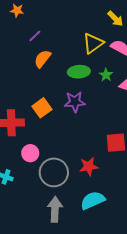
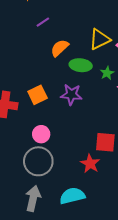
orange semicircle: (42, 59) -> (60, 48), moved
pink circle: (30, 153) -> (41, 134), moved
red star: (89, 166) -> (90, 164), moved, turned 30

